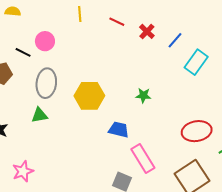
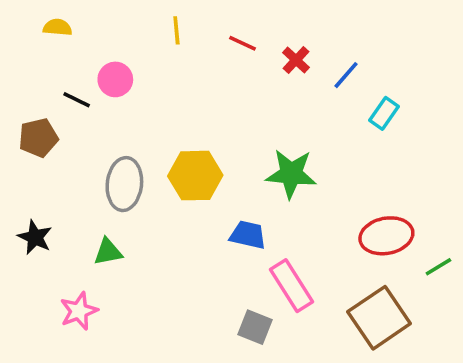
cyan rectangle: (196, 62) -> (384, 113), size x0.7
gray ellipse: (46, 83) -> (124, 184), moved
green star: (143, 95) -> (291, 174), size x1.8
green triangle: (40, 115) -> (108, 252), moved

